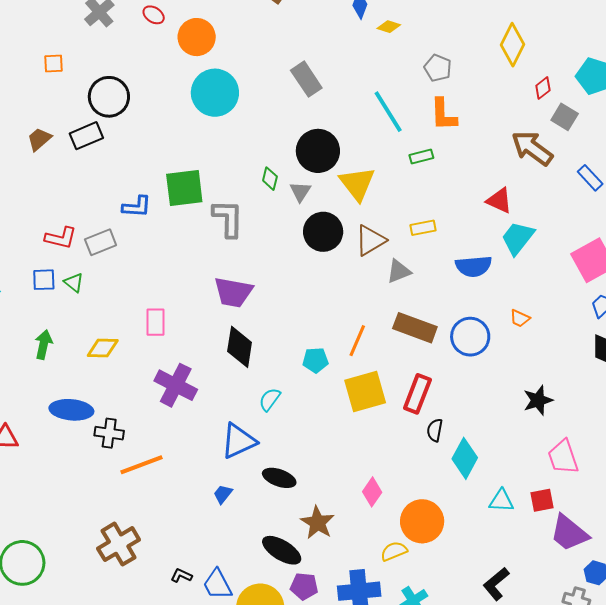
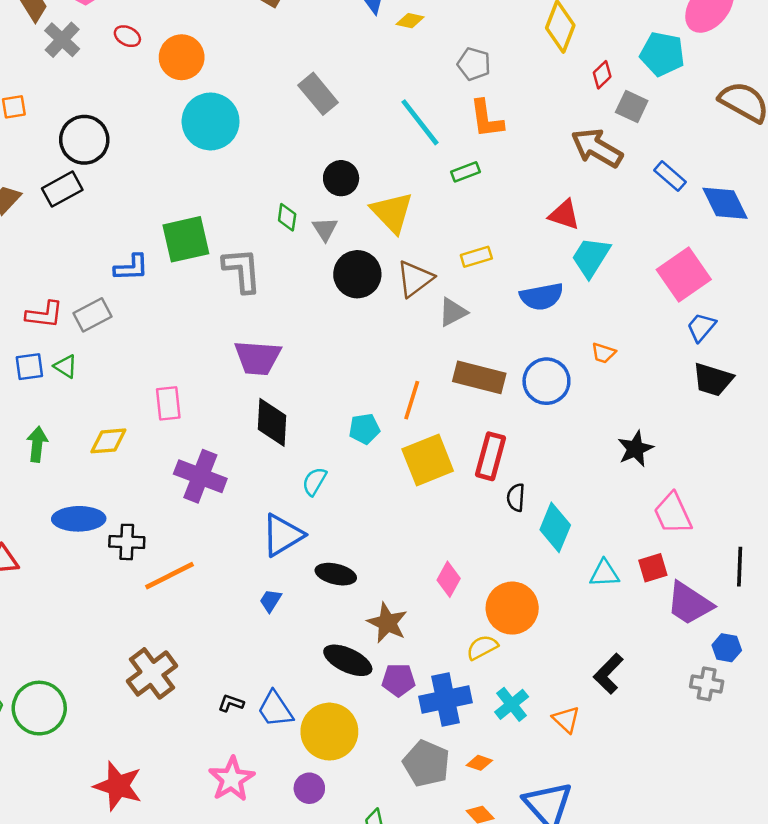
black circle: (318, 151) -> (341, 178), size x0.7
purple pentagon: (304, 586) -> (399, 680), moved

